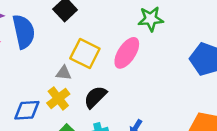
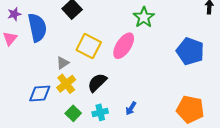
green star: (151, 19) -> (144, 17), turned -30
gray triangle: (64, 73) -> (63, 63), moved, turned -40

